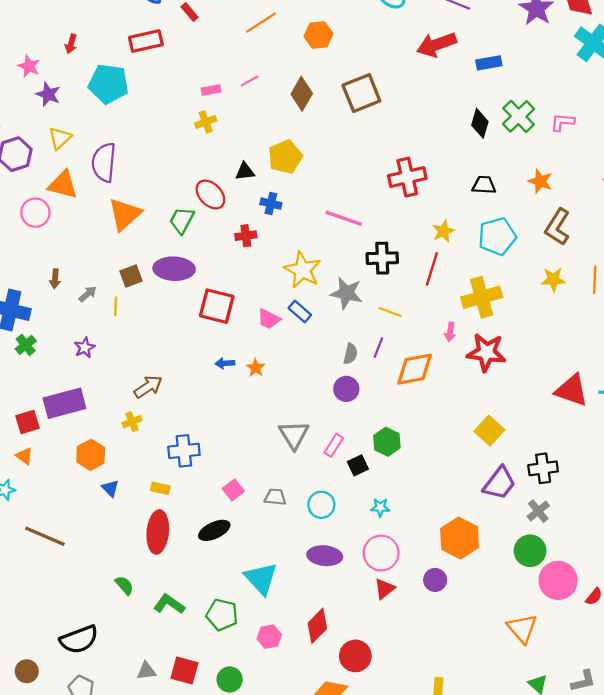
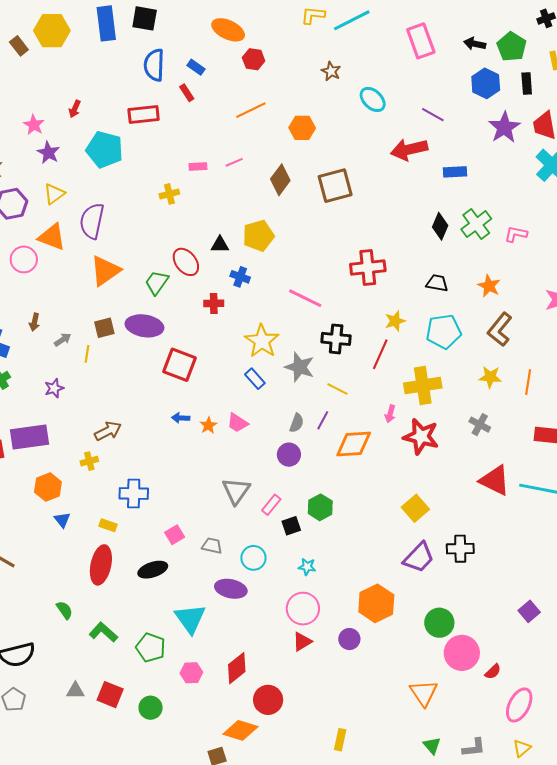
yellow cross: (206, 122) -> (169, 194), moved
pink trapezoid: (269, 319) -> (238, 423), moved
gray cross: (538, 511) -> (480, 425), moved, turned -30
purple ellipse: (325, 556) -> (231, 589), moved

